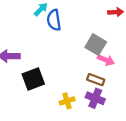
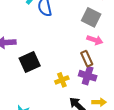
gray square: (96, 45) -> (91, 17), moved
brown rectangle: (96, 80) -> (87, 59), turned 49

